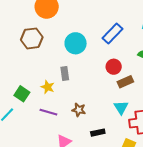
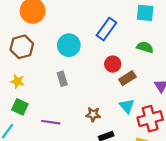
yellow star: (48, 87) -> (17, 81), moved
brown star: (79, 110) -> (93, 114), moved

